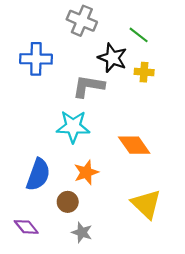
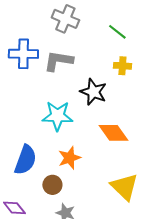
black star: (112, 58) -> (93, 92), moved
gray L-shape: (88, 86) -> (58, 61), moved

